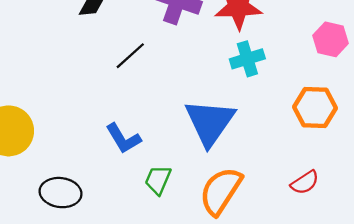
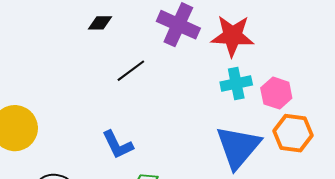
pink hexagon: (331, 39) -> (276, 93), moved
blue triangle: (210, 122) -> (238, 147), moved

